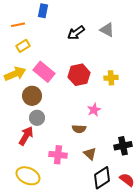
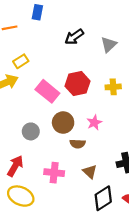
gray triangle: (107, 30) -> (109, 45), moved, turned 49
yellow rectangle: (23, 46) -> (21, 61), moved
pink rectangle: (44, 72) -> (47, 91), moved
brown circle: (32, 96) -> (63, 123), moved
red arrow: (26, 136) -> (15, 166), moved

